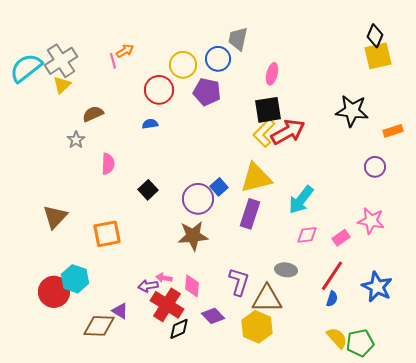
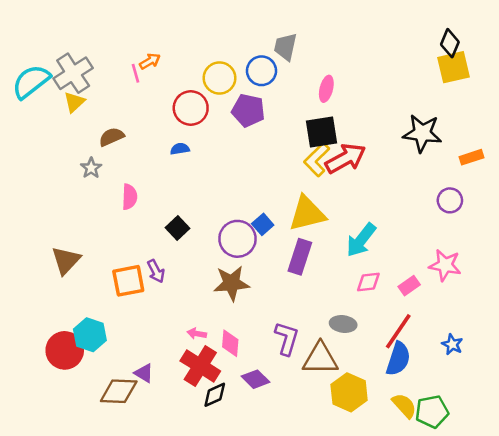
purple arrow: (148, 286) -> (156, 271), moved, turned -108
blue star: (377, 287) -> (452, 344), size x0.6
blue semicircle: (332, 299) -> (398, 359), size x1.8
yellow hexagon: (257, 327) -> (349, 392), moved

